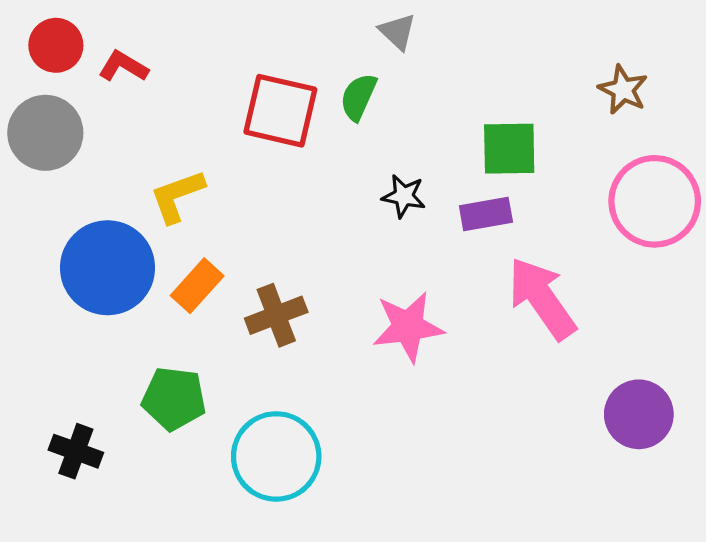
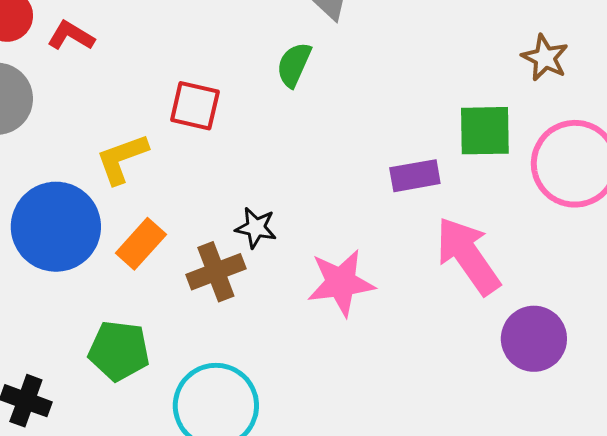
red square: (280, 111) -> (195, 106), moved, size x0.7
green square: (509, 149) -> (485, 131), moved
black star: (404, 196) -> (256, 228), moved
purple circle: (639, 414) -> (534, 339), moved

